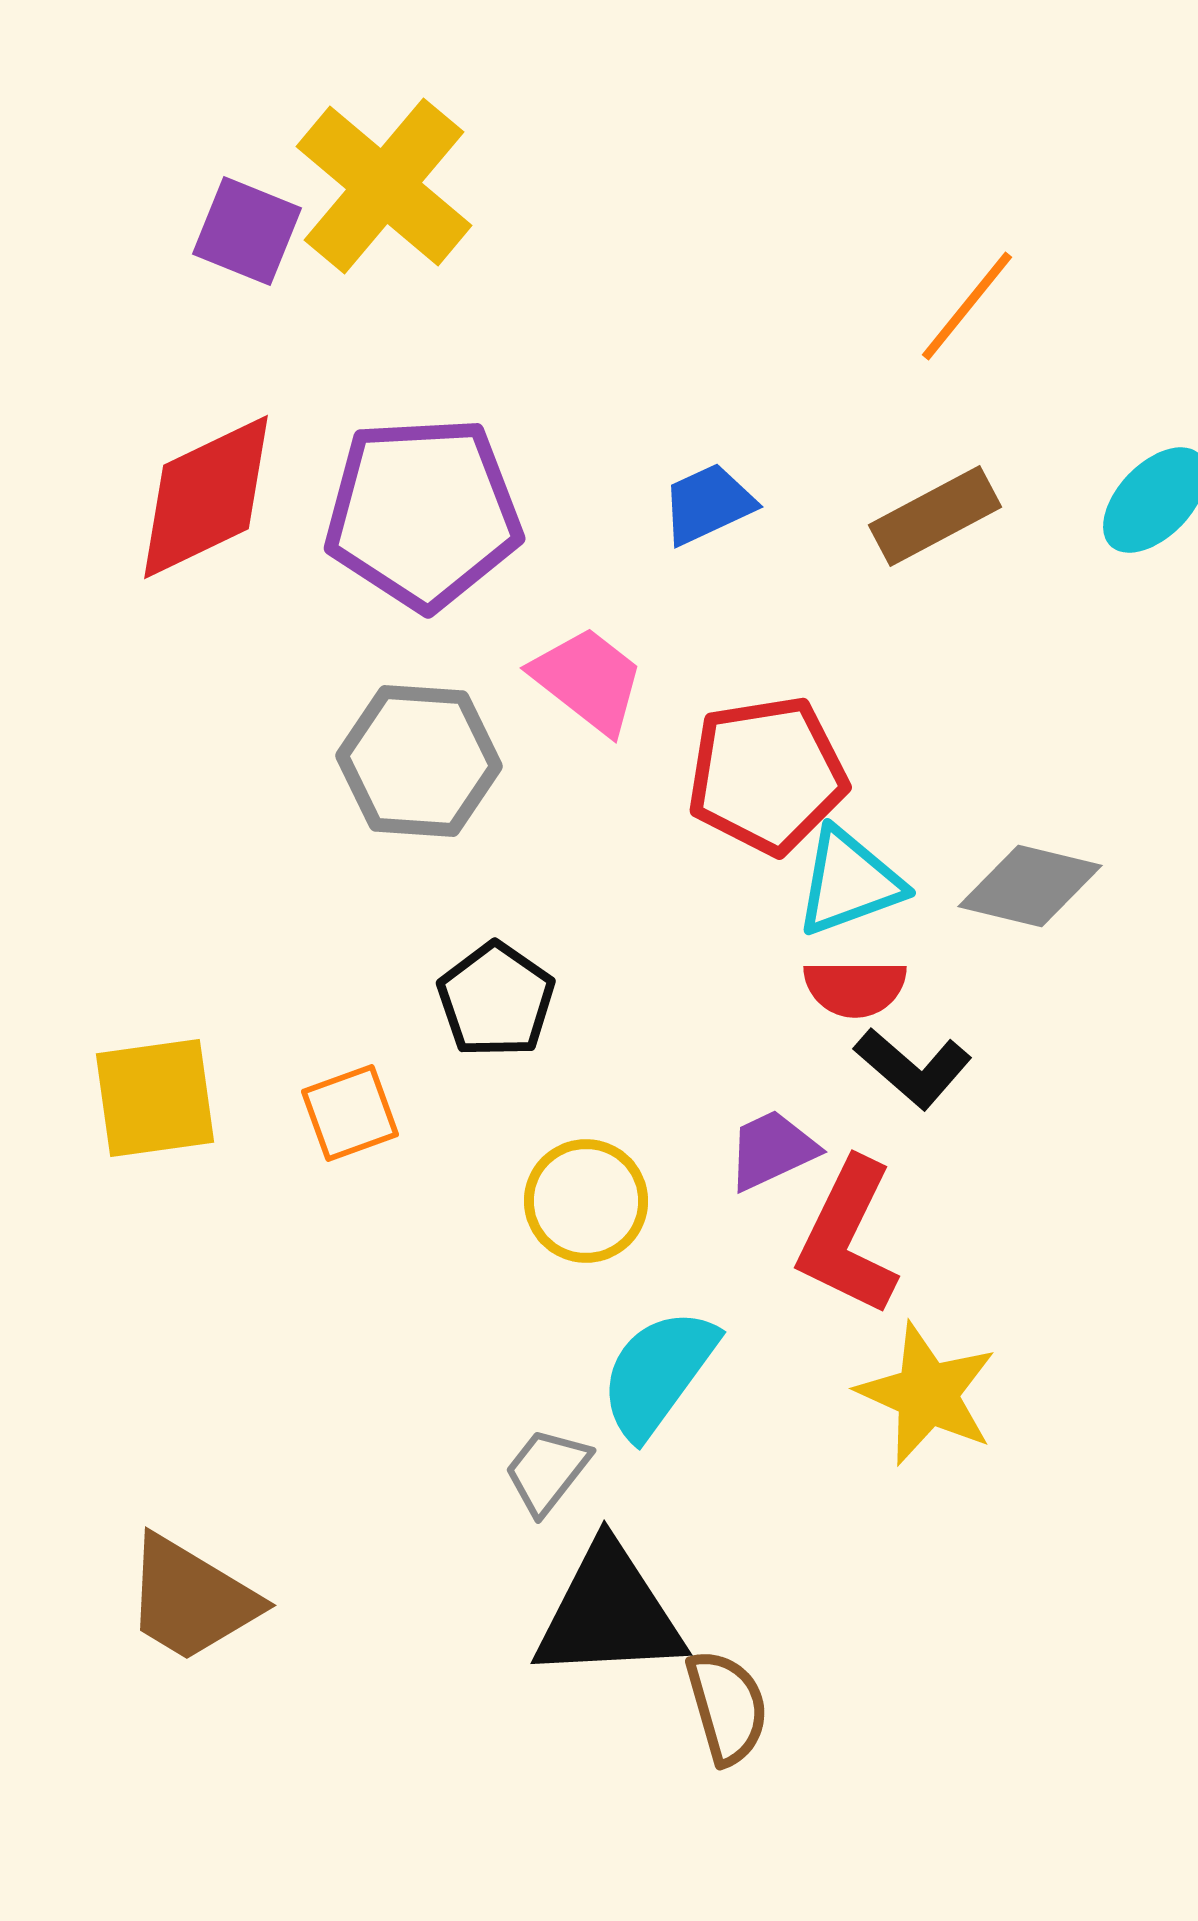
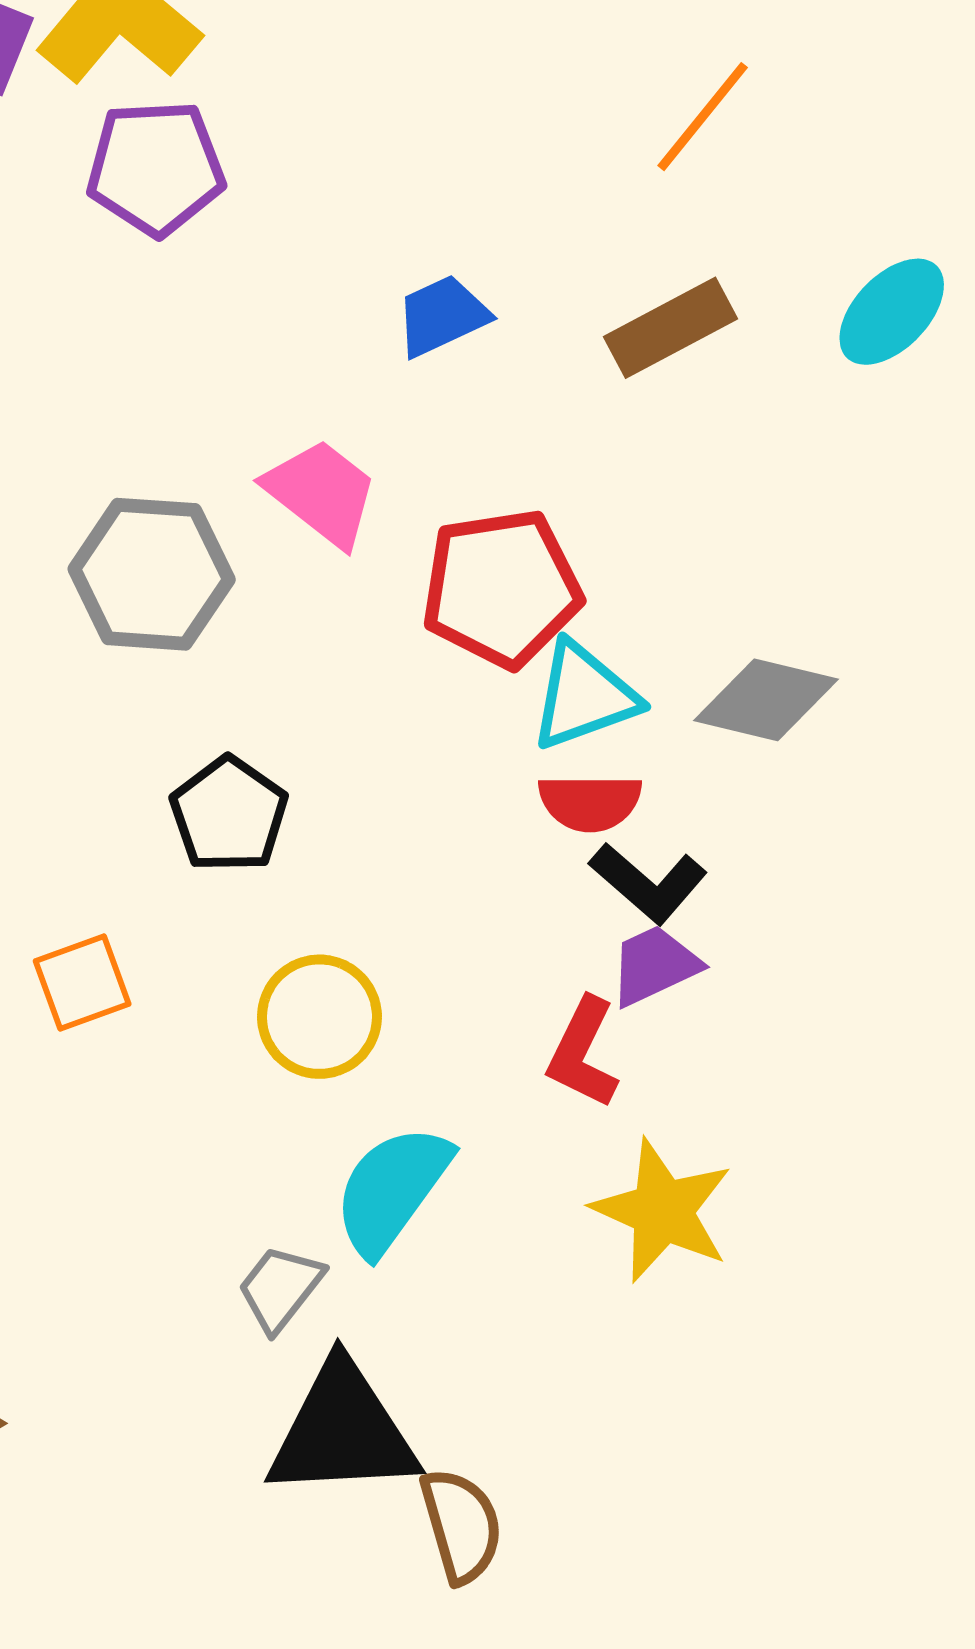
purple pentagon: (423, 513) -> (156, 168), moved, size x0.7
orange square: (350, 1113) -> (82, 982), moved
purple trapezoid: (772, 1150) -> (654, 965), moved
red L-shape: (848, 1237) -> (583, 1053), size x0.7

